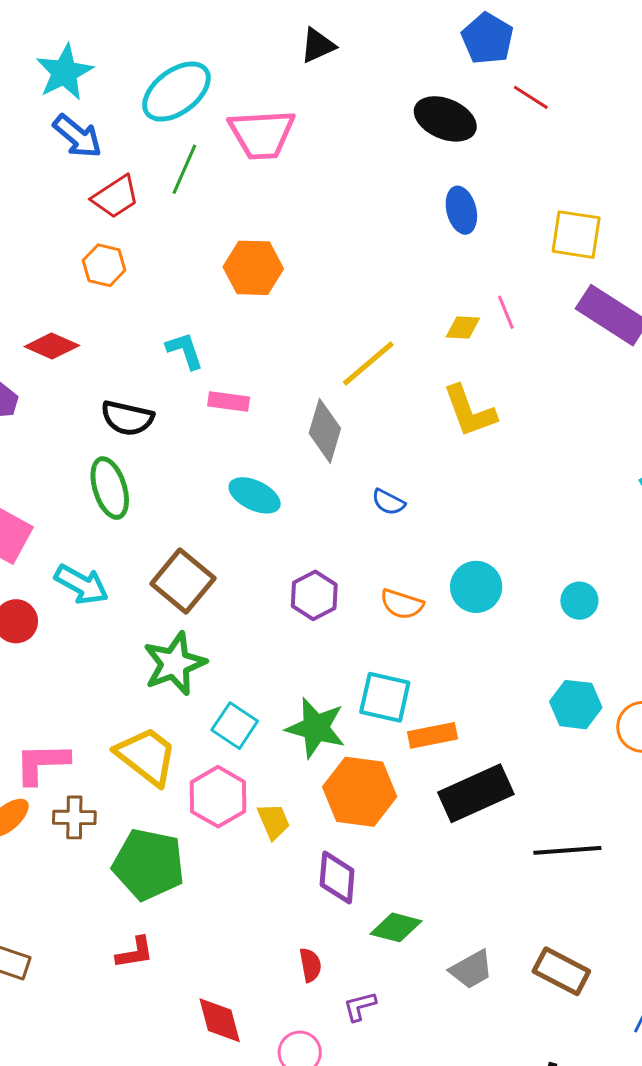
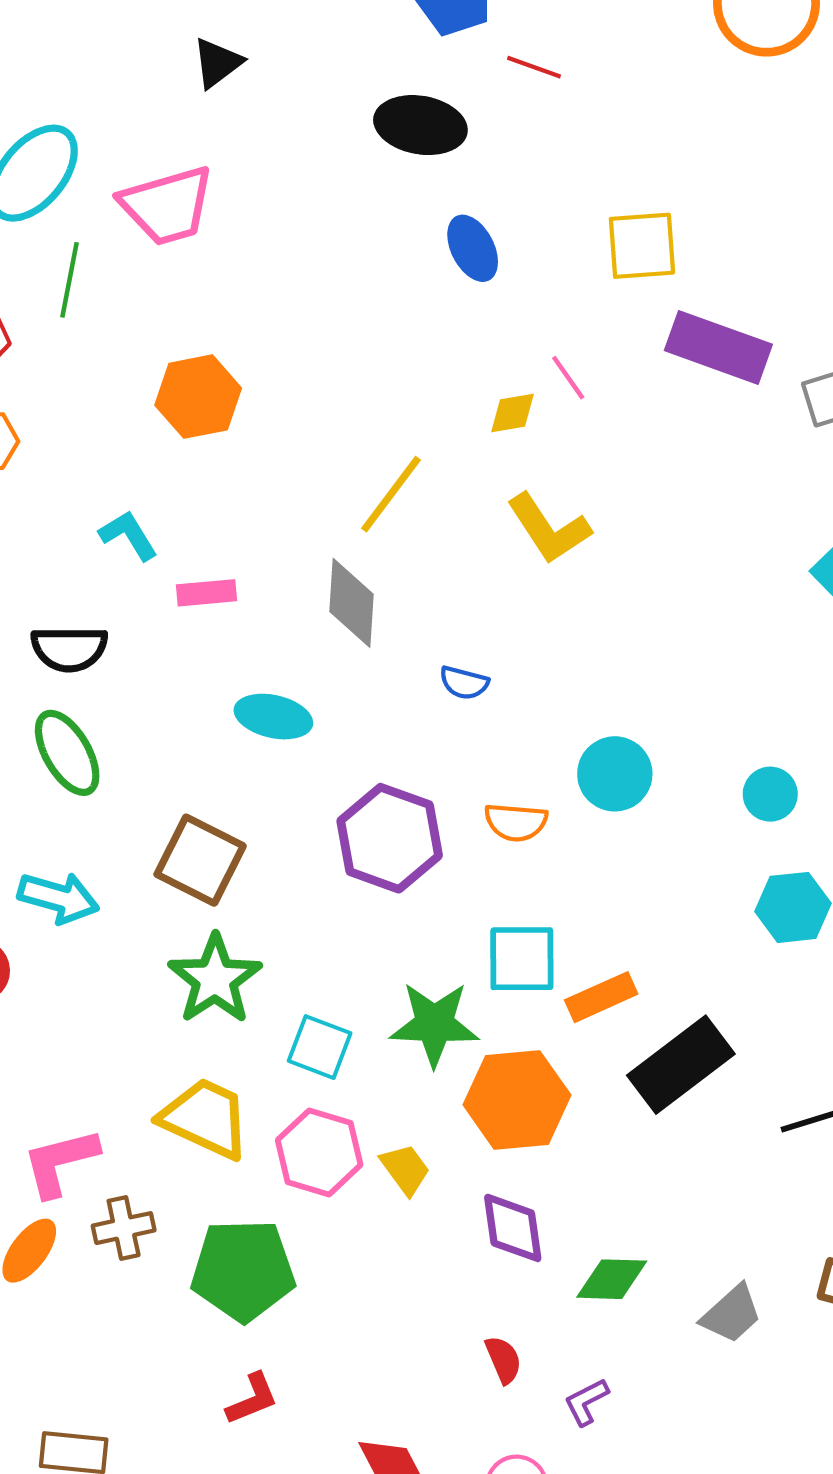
purple hexagon: (314, 595) -> (390, 838), size x1.5
cyan circle: (579, 601) -> (770, 794), moved

